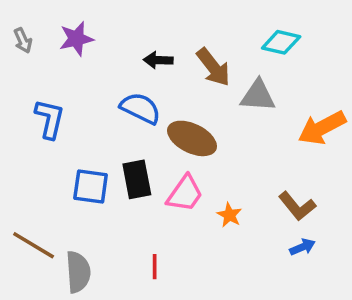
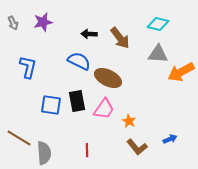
gray triangle: (258, 96) -> (158, 54), moved
brown L-shape: (297, 206) -> (137, 147), moved

